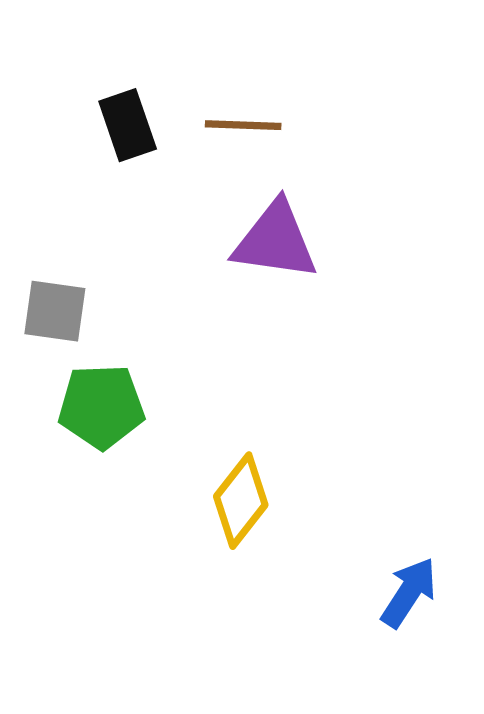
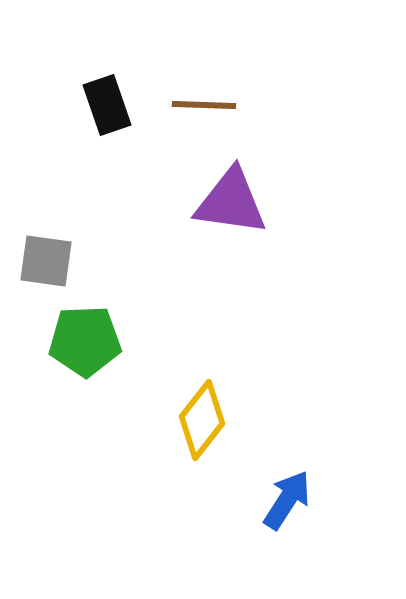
blue arrow: (409, 592) -> (287, 500), moved

